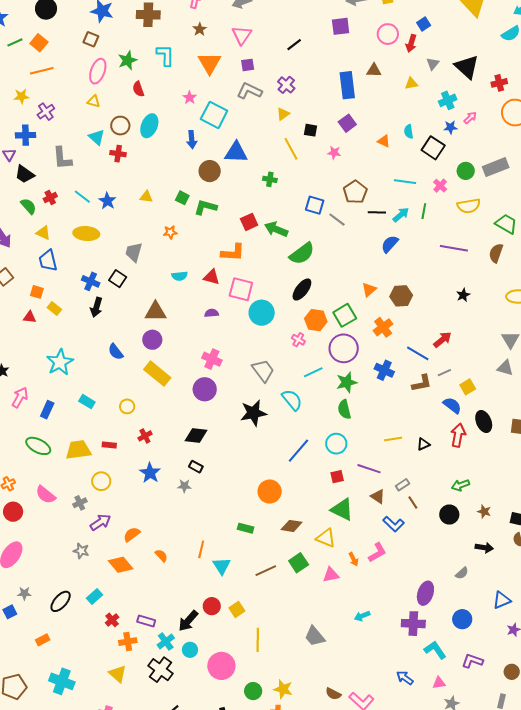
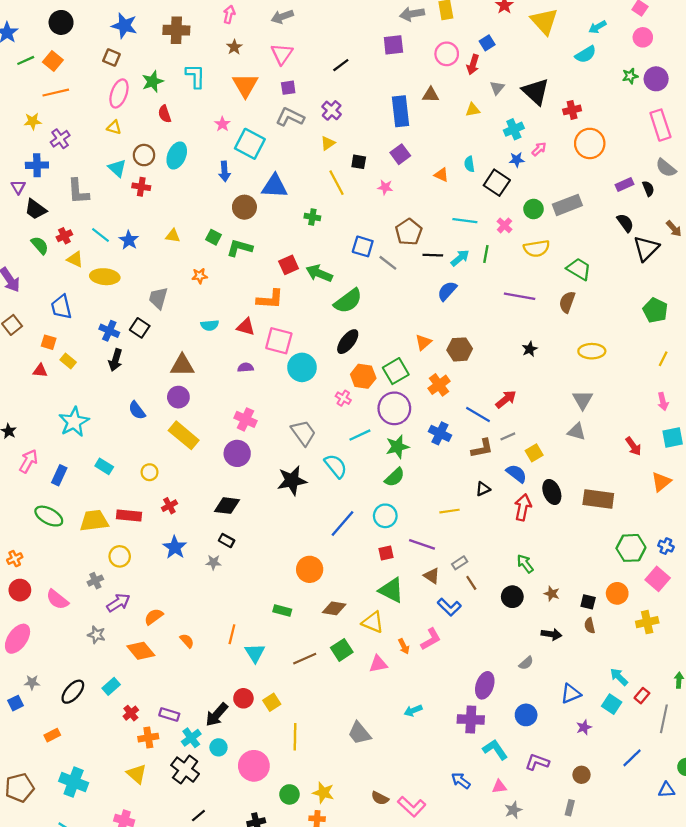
yellow triangle: (43, 233) -> (75, 259), moved
green semicircle: (344, 409) -> (395, 477), turned -120
black triangle: (423, 444) -> (483, 489), moved
red rectangle: (109, 445) -> (129, 516), size x1.5
green arrow: (460, 485) -> (525, 564), turned 72
pink semicircle: (46, 495) -> (57, 599), moved

